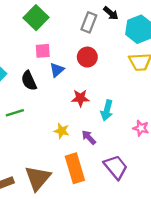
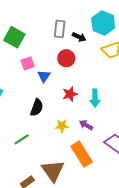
black arrow: (111, 13) -> (79, 37), moved
black semicircle: (29, 81) -> (37, 108), moved, turned -120
green line: (15, 113) -> (22, 139), moved

